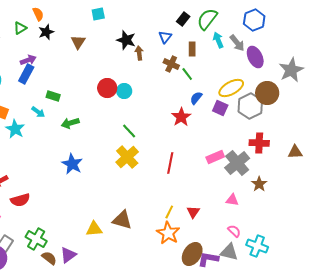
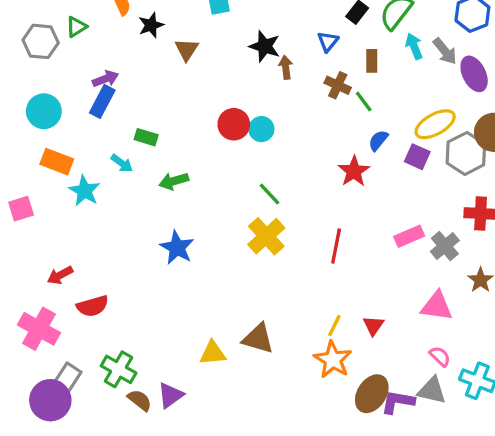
green triangle: (20, 28) -> (76, 27), moved
black star: (46, 32) -> (151, 25), moved
gray cross: (237, 163) -> (445, 246), size x0.7
pink triangle: (232, 200) -> (437, 306), size x1.5

